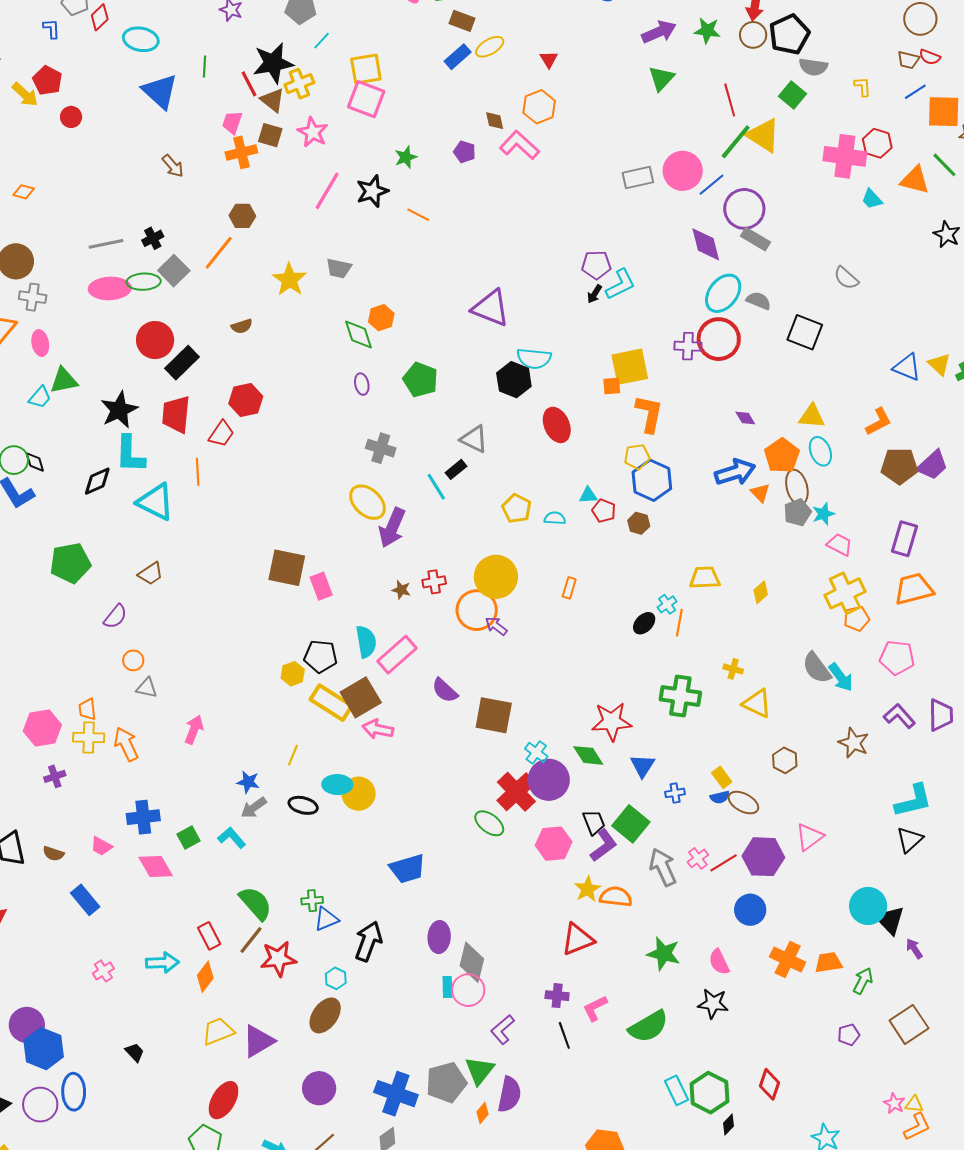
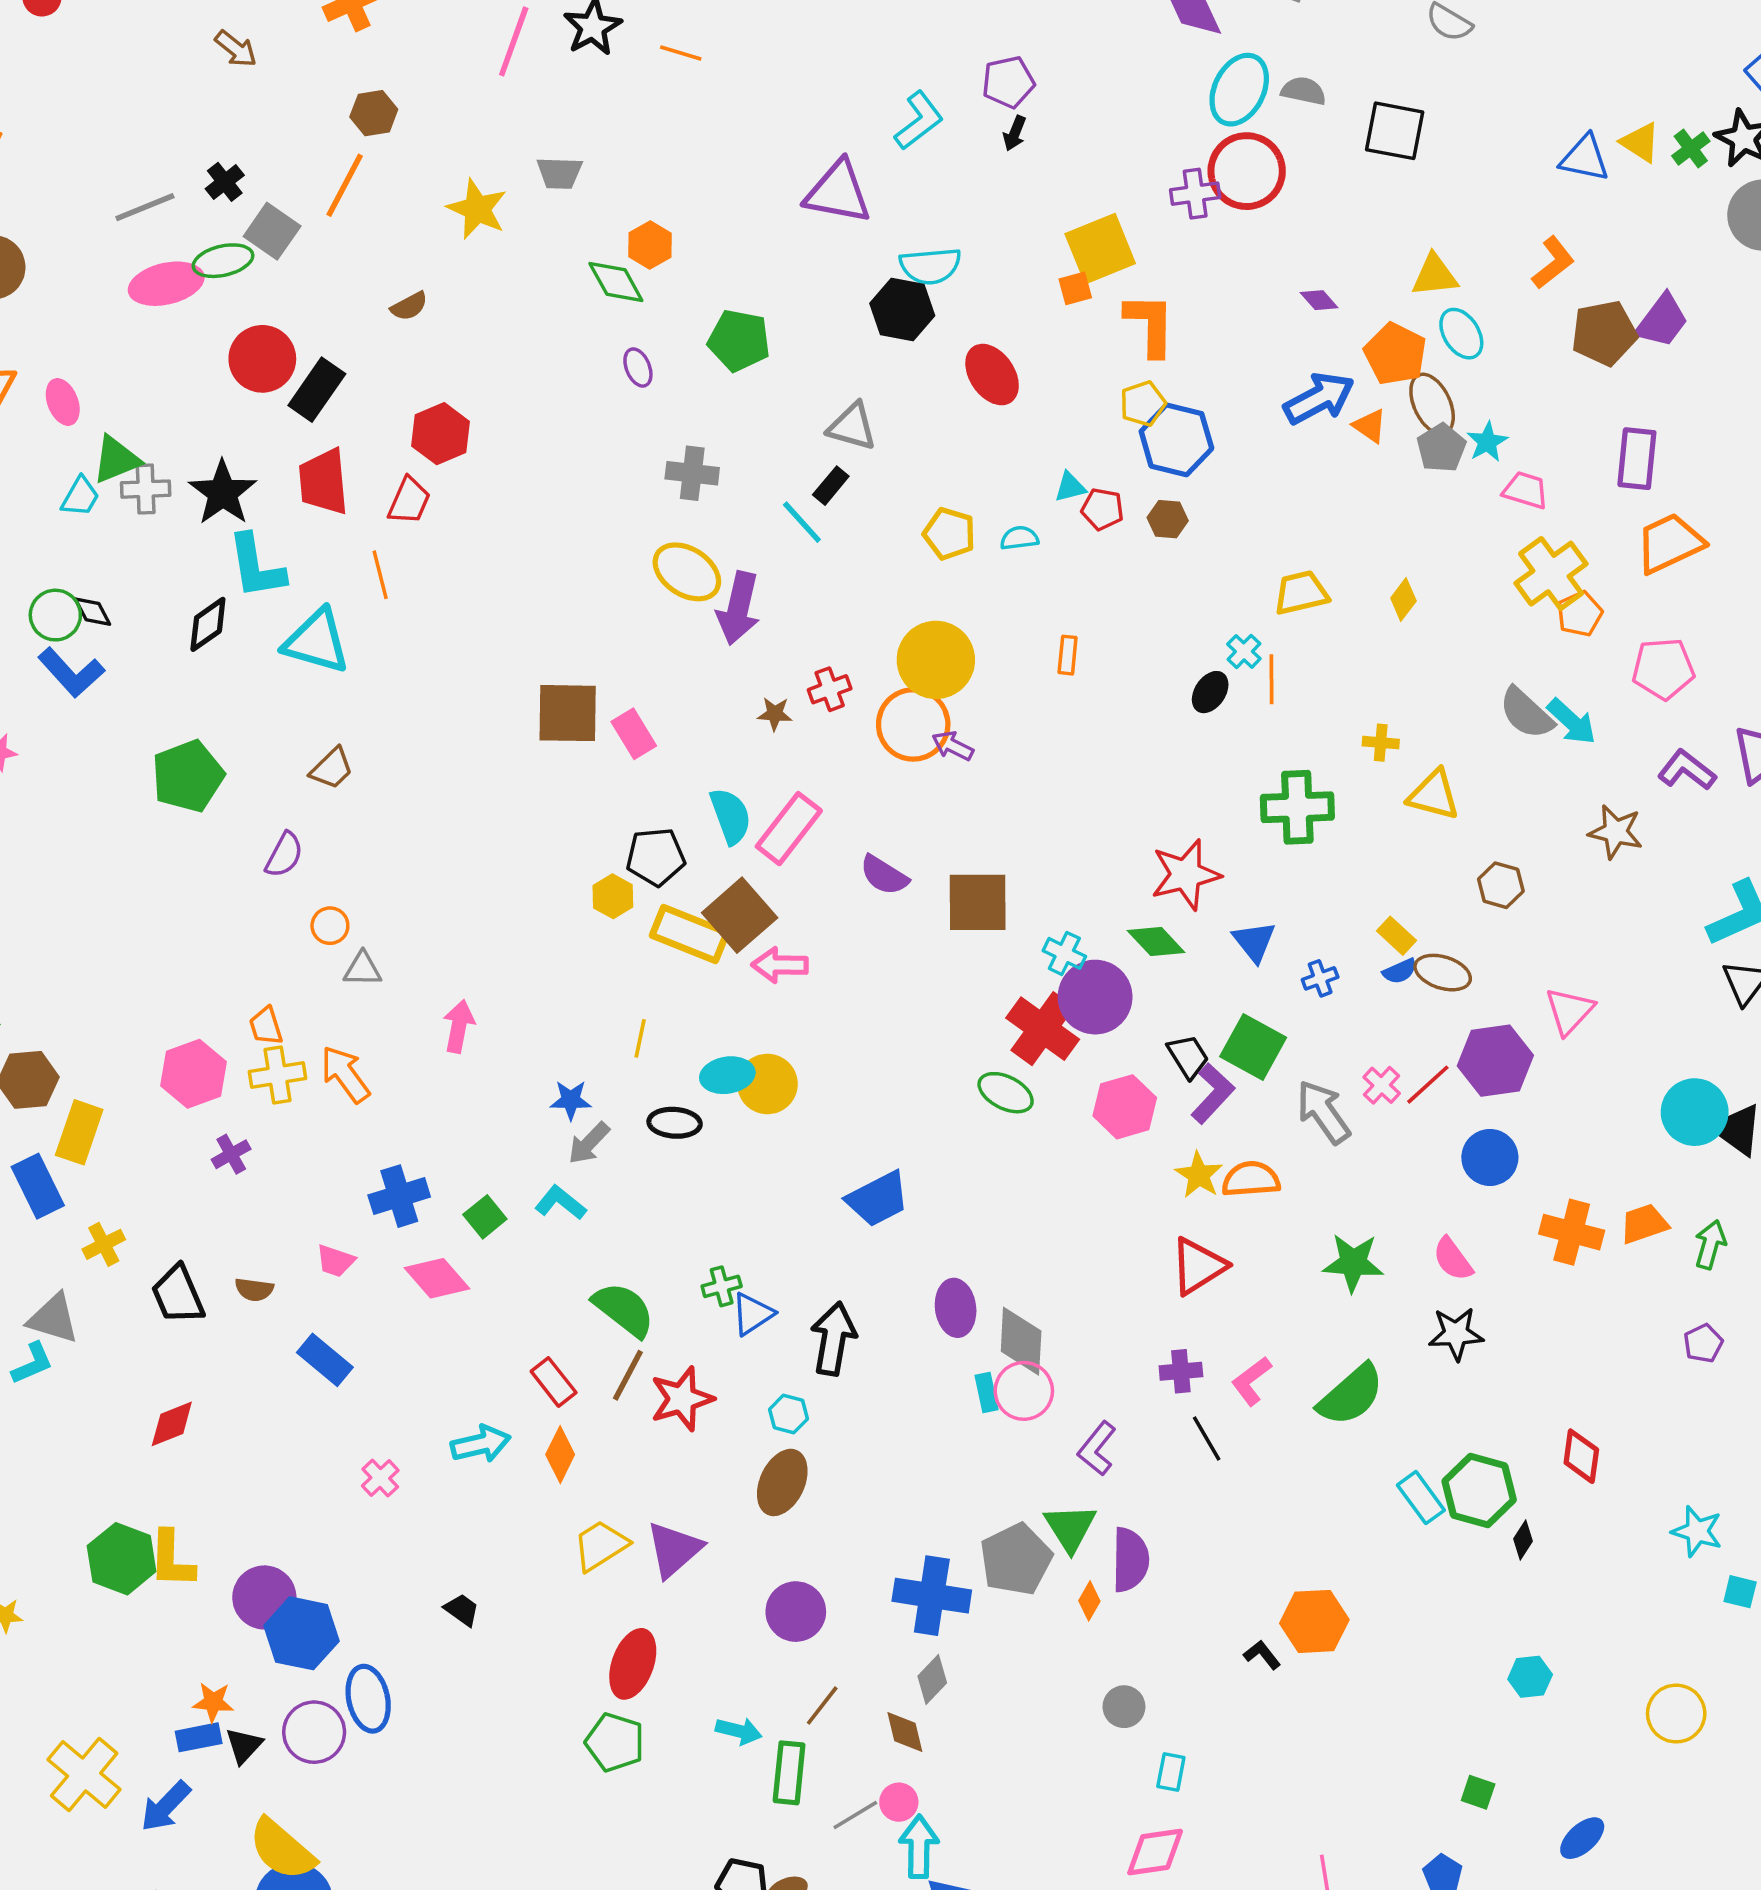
cyan L-shape: (621, 284) -> (919, 121), moved
gray cross: (33, 297) -> (146, 489), moved

